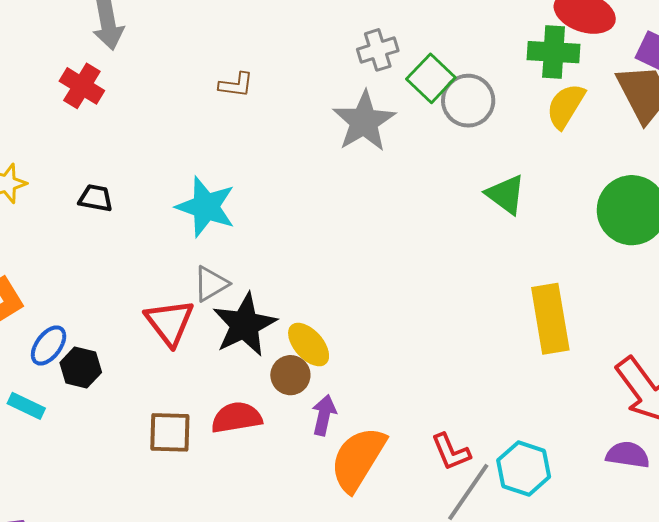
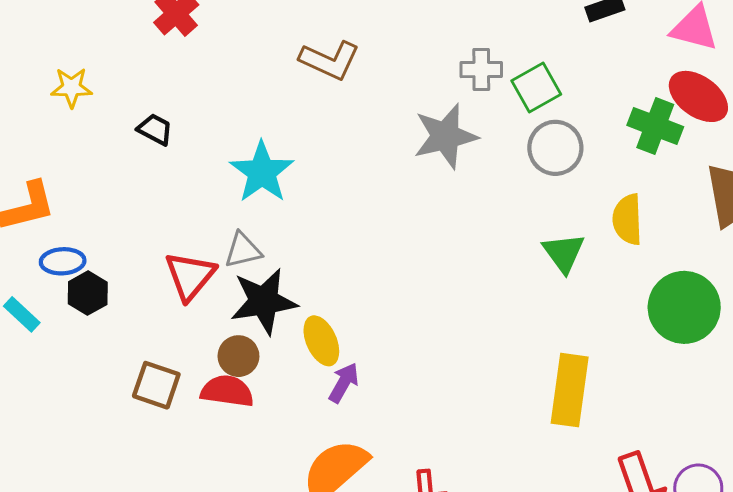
green square: (431, 78) -> (536, 87), moved
brown L-shape: (236, 85) -> (330, 60), size x1.6
yellow semicircle: (566, 106) -> (628, 219), moved, turned -51
blue ellipse: (49, 345) -> (63, 261), turned 33
brown circle: (290, 375) -> (238, 356), moved
purple arrow: (324, 415) -> (344, 383), moved

